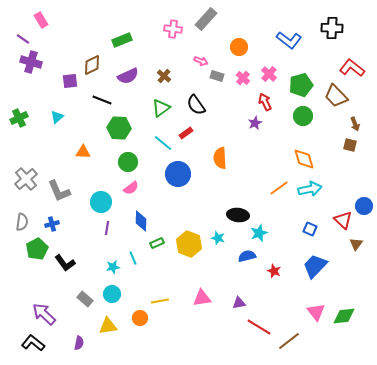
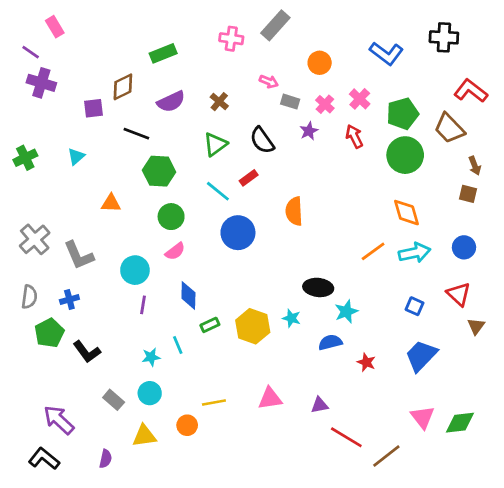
green circle: (303, 116) -> (405, 155), size x1.4
purple star: (255, 123) -> (309, 131), moved
blue circle: (364, 206) -> (464, 247), moved

